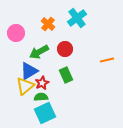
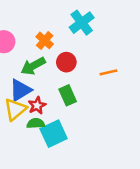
orange cross: (48, 24) -> (45, 40), moved
orange line: (107, 60) -> (108, 72), moved
cyan square: (45, 113) -> (54, 134), moved

